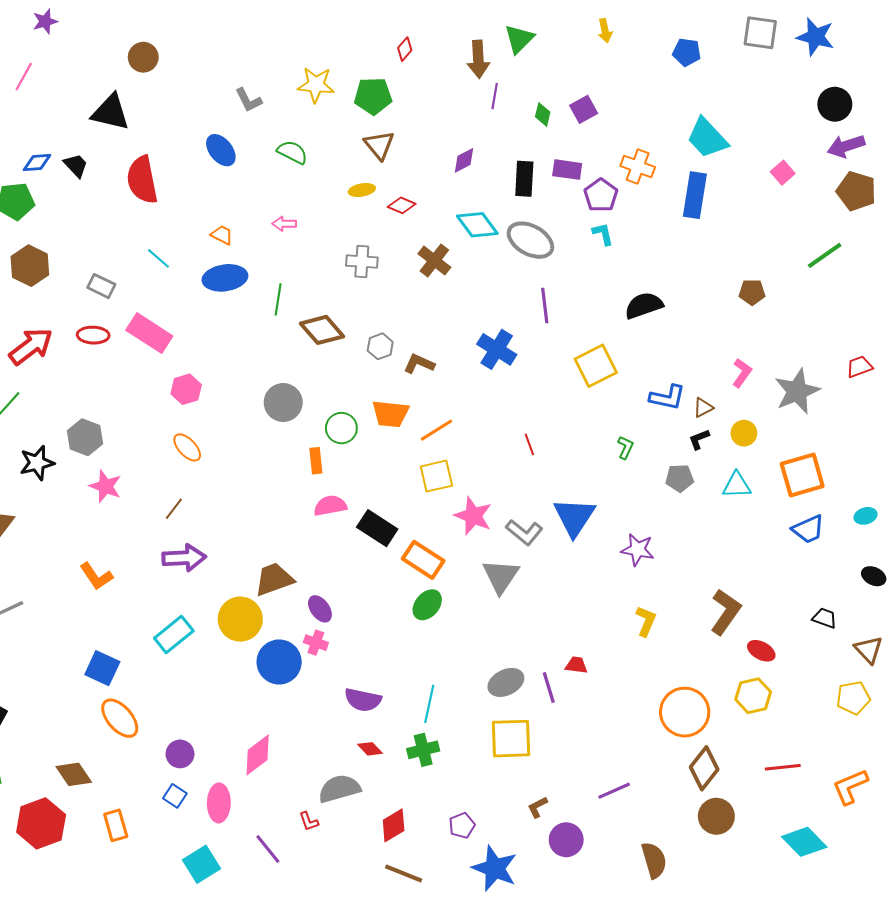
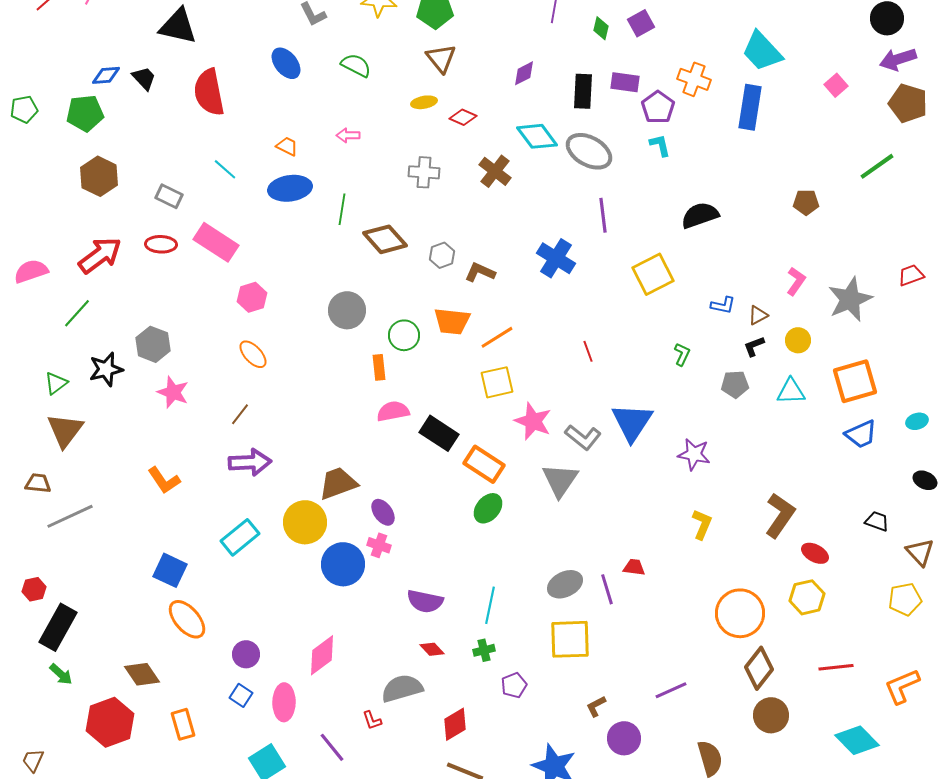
blue L-shape: (667, 397) -> (723, 305), size x0.7
green cross: (423, 750) -> (484, 650), size x0.7
purple pentagon: (462, 825) -> (514, 685), moved

